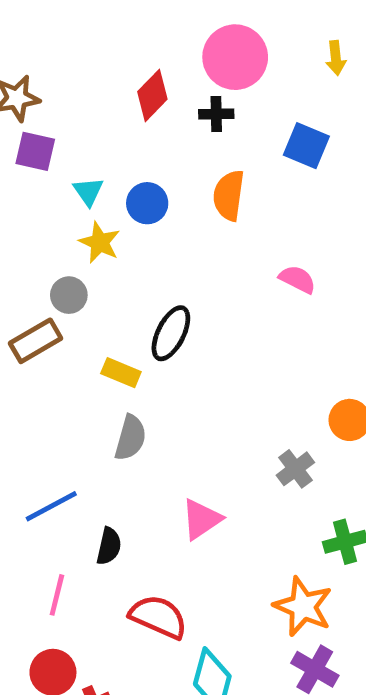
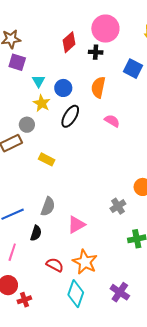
pink semicircle: (297, 279) -> (112, 121), moved
black ellipse: (171, 333) -> (70, 116), moved
gray semicircle: (130, 438) -> (48, 207), moved
orange star: (303, 607) -> (85, 262), moved
red semicircle: (158, 617) -> (55, 265), size x0.7

